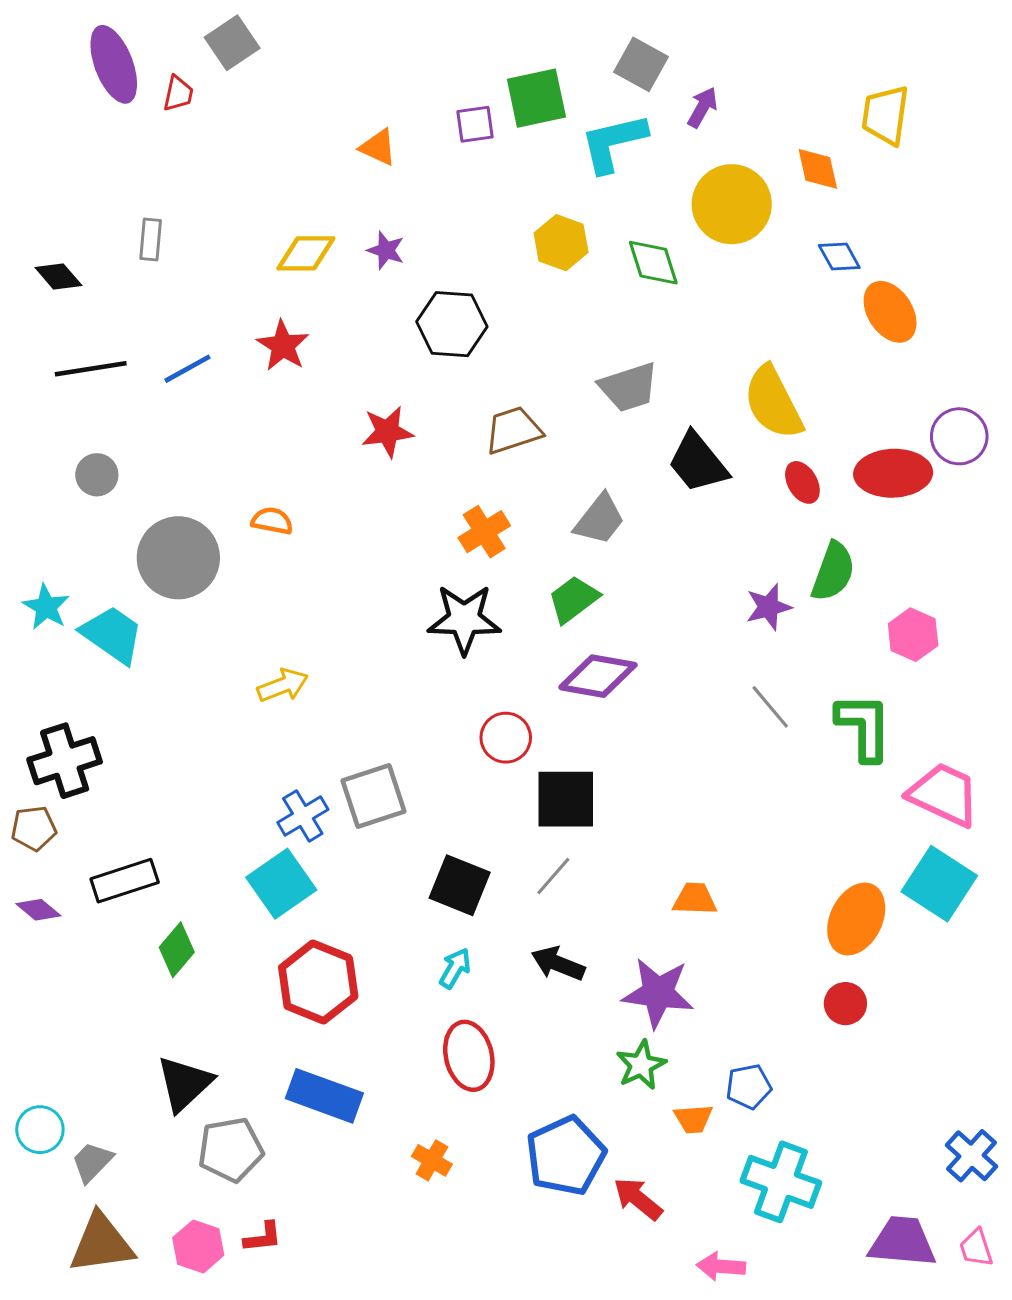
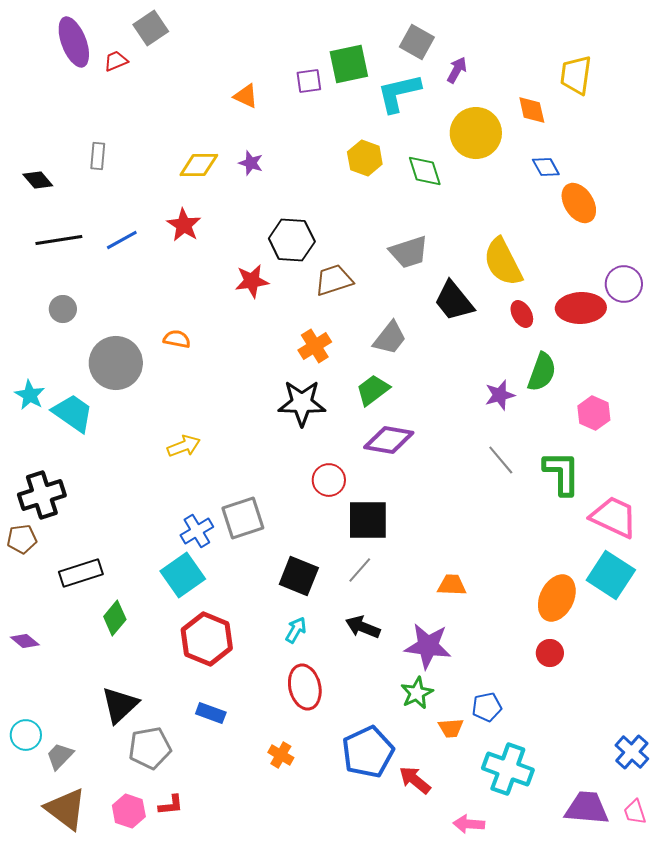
red trapezoid: (178, 94) -> (116, 61), turned -125
black hexagon: (452, 324) -> (292, 240), moved
purple diamond: (38, 910) -> (25, 641), moved
blue rectangle: (324, 1096) -> (211, 713), size x0.6
brown triangle: (101, 1243) -> (66, 809), turned 45

